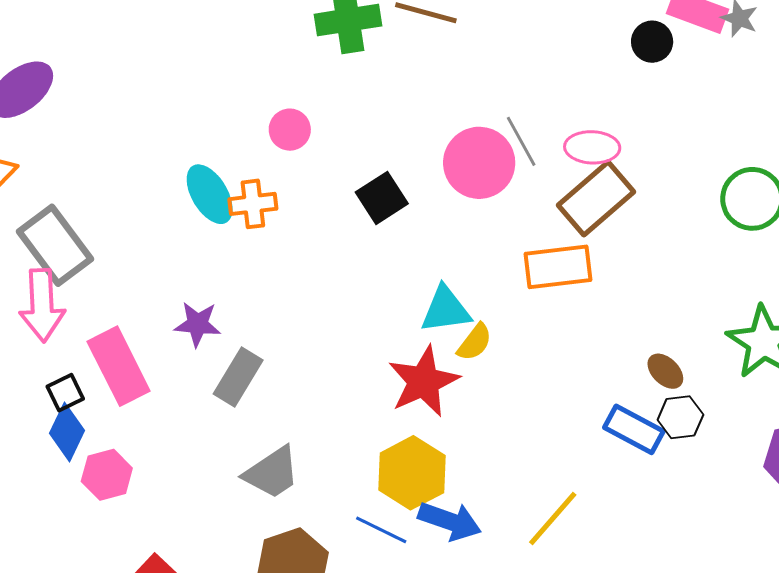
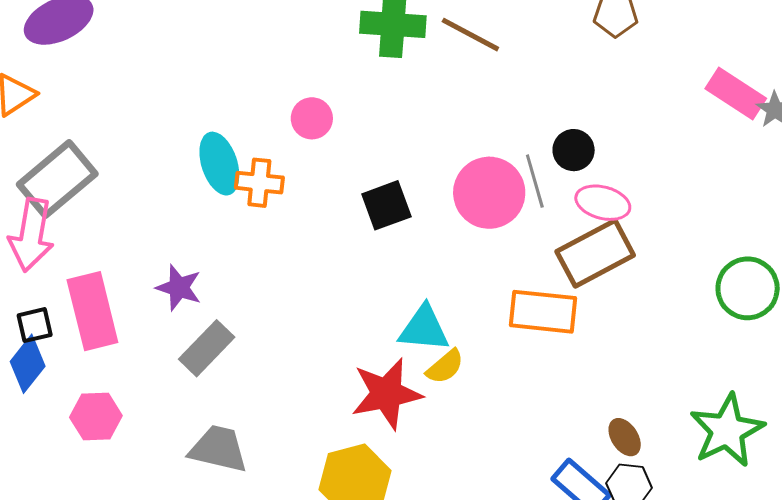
black circle: (652, 42) -> (574, 150), moved
gray rectangle: (55, 245) -> (57, 179), turned 74
gray trapezoid: (272, 473) -> (218, 449), turned -146
pink hexagon: (107, 475) -> (96, 416), moved

